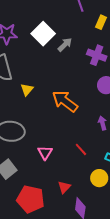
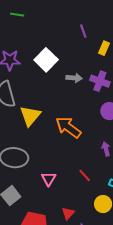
gray arrow: (65, 45) -> (74, 78), moved, turned 49
yellow triangle: (27, 89) -> (30, 116), size x1.6

